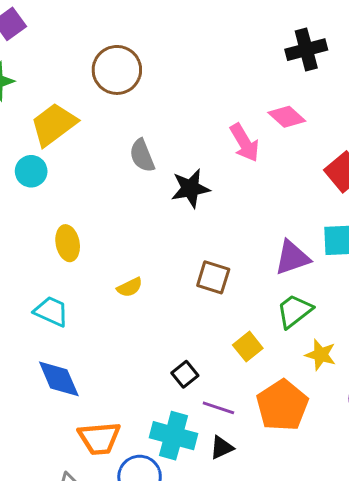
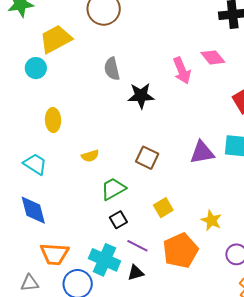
green trapezoid: (294, 311) -> (113, 189), moved

